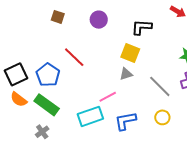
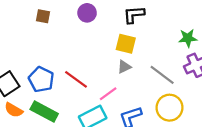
red line: (74, 57) -> (76, 79), moved
yellow circle: (162, 117) -> (169, 108), size x1.6

